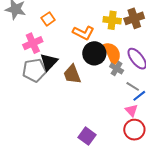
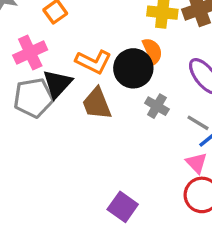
orange L-shape: (83, 33) -> (93, 62), moved
orange semicircle: (112, 53) -> (152, 51), moved, size x0.7
gray cross: (117, 69) -> (157, 106), moved

